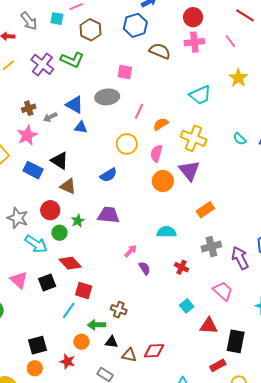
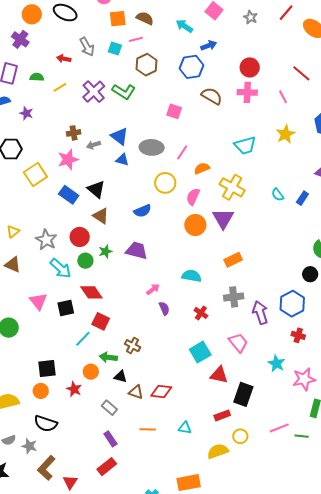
gray ellipse: (107, 97) -> (152, 147), moved
cyan square: (187, 306) -> (200, 352), size x1.5

